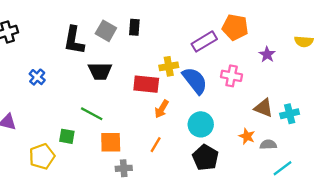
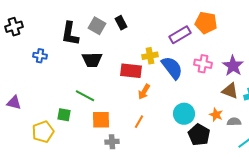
black rectangle: (134, 27) -> (121, 23), turned -32
purple star: (267, 55) -> (233, 66), moved, size x1.5
blue cross: (37, 77) -> (40, 56), moved, turned -32
cyan circle: (201, 124) -> (184, 114), moved
black pentagon: (205, 158) -> (199, 135), moved

